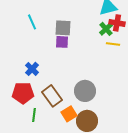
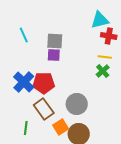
green cross: (106, 29) -> (103, 71), moved
blue cross: (32, 69) -> (24, 82), size x1.5
red pentagon: (23, 93) -> (44, 83), moved

